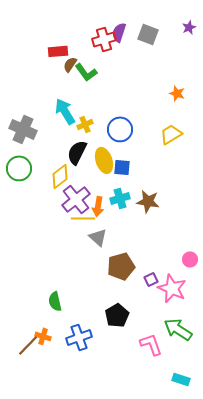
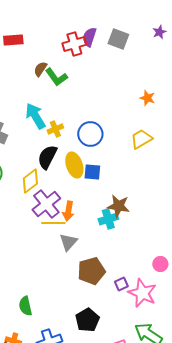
red rectangle: (58, 51) -> (13, 40), moved
cyan cross: (120, 198) -> (108, 219), moved
gray triangle: (98, 237) -> (68, 242), turned 30

